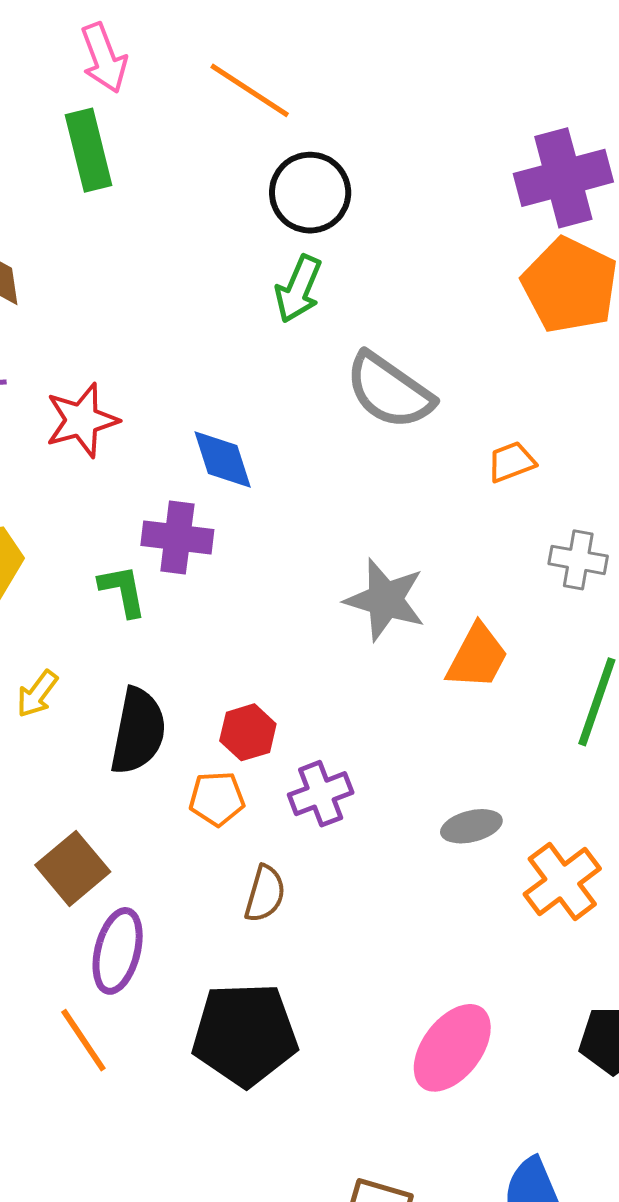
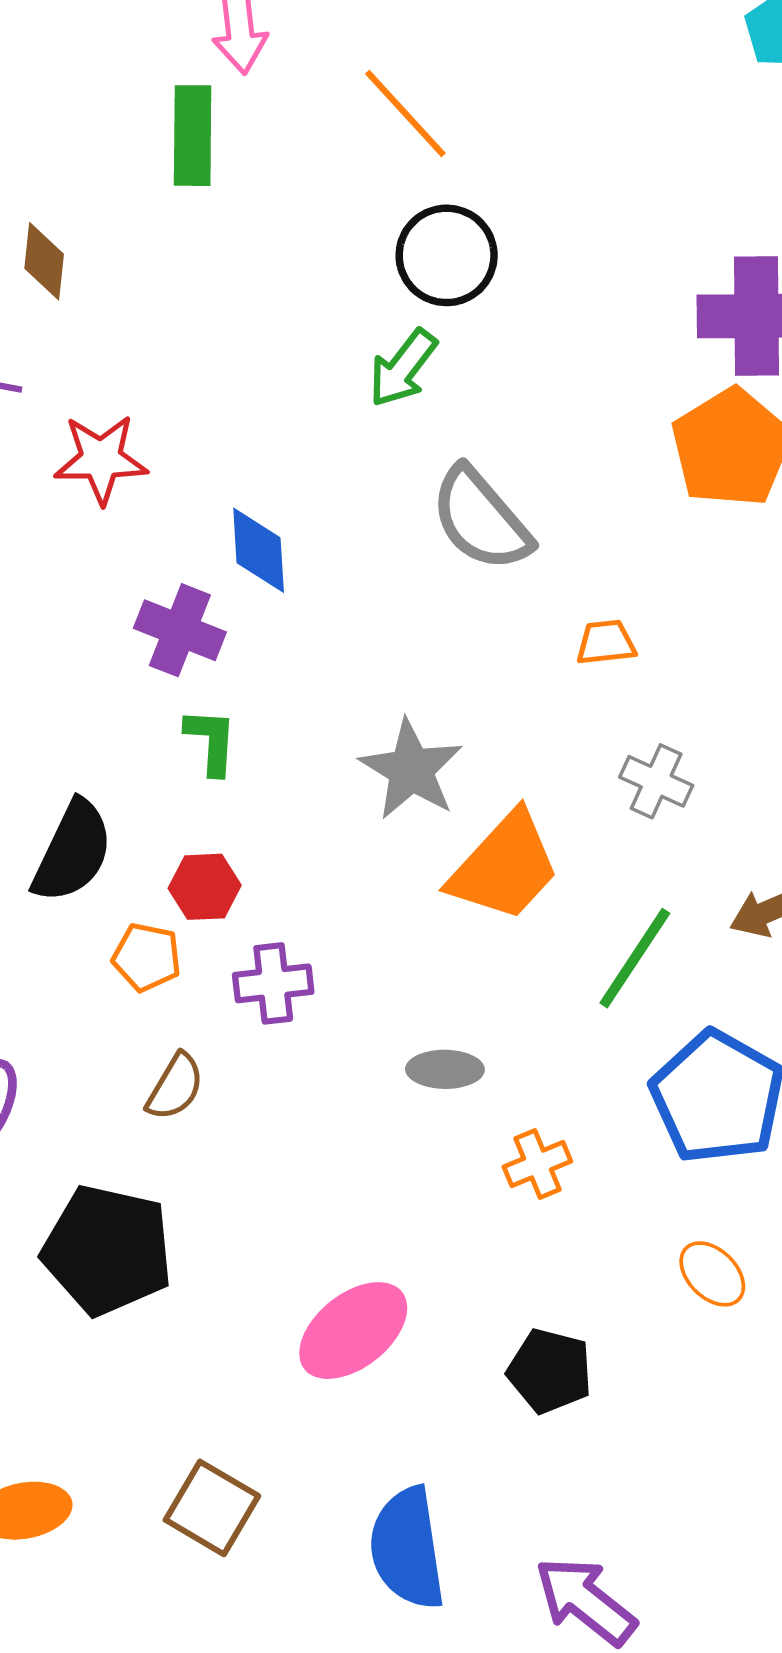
green L-shape: (123, 591) -> (211, 741), moved
orange trapezoid: (477, 657) -> (505, 867), size x1.4
orange cross: (562, 881) -> (537, 1164), size x0.7

